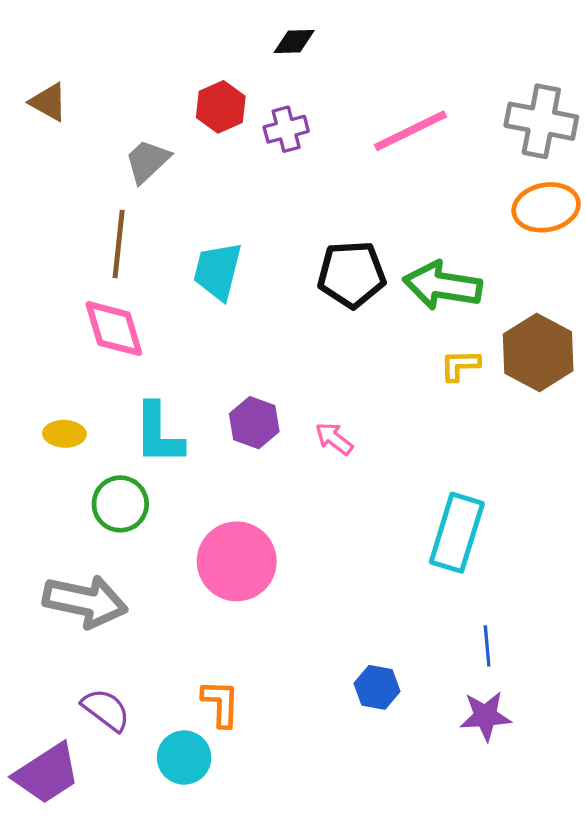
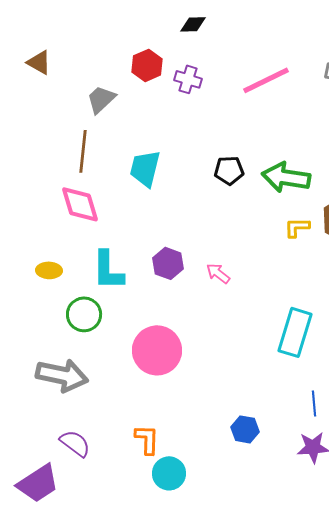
purple cross: (286, 129) -> (188, 79), turned 32
black pentagon: (352, 274) -> (229, 170), size x0.7
cyan circle: (184, 758) -> (169, 473), moved

